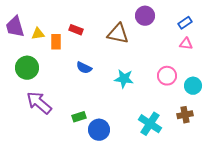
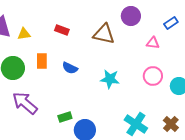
orange rectangle: (56, 42) -> (42, 61), moved
pink triangle: (186, 44) -> (153, 43), moved
brown cross: (185, 115) -> (171, 124), moved, turned -35

